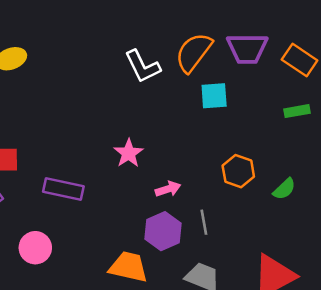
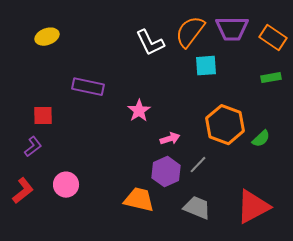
orange hexagon: (238, 171) -> (225, 125), size x1.5
purple rectangle: (63, 189) -> (88, 87), moved
gray line: (204, 222) -> (198, 165), turned 54

